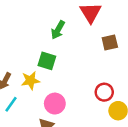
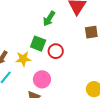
red circle: (104, 92) -> (56, 51), moved

